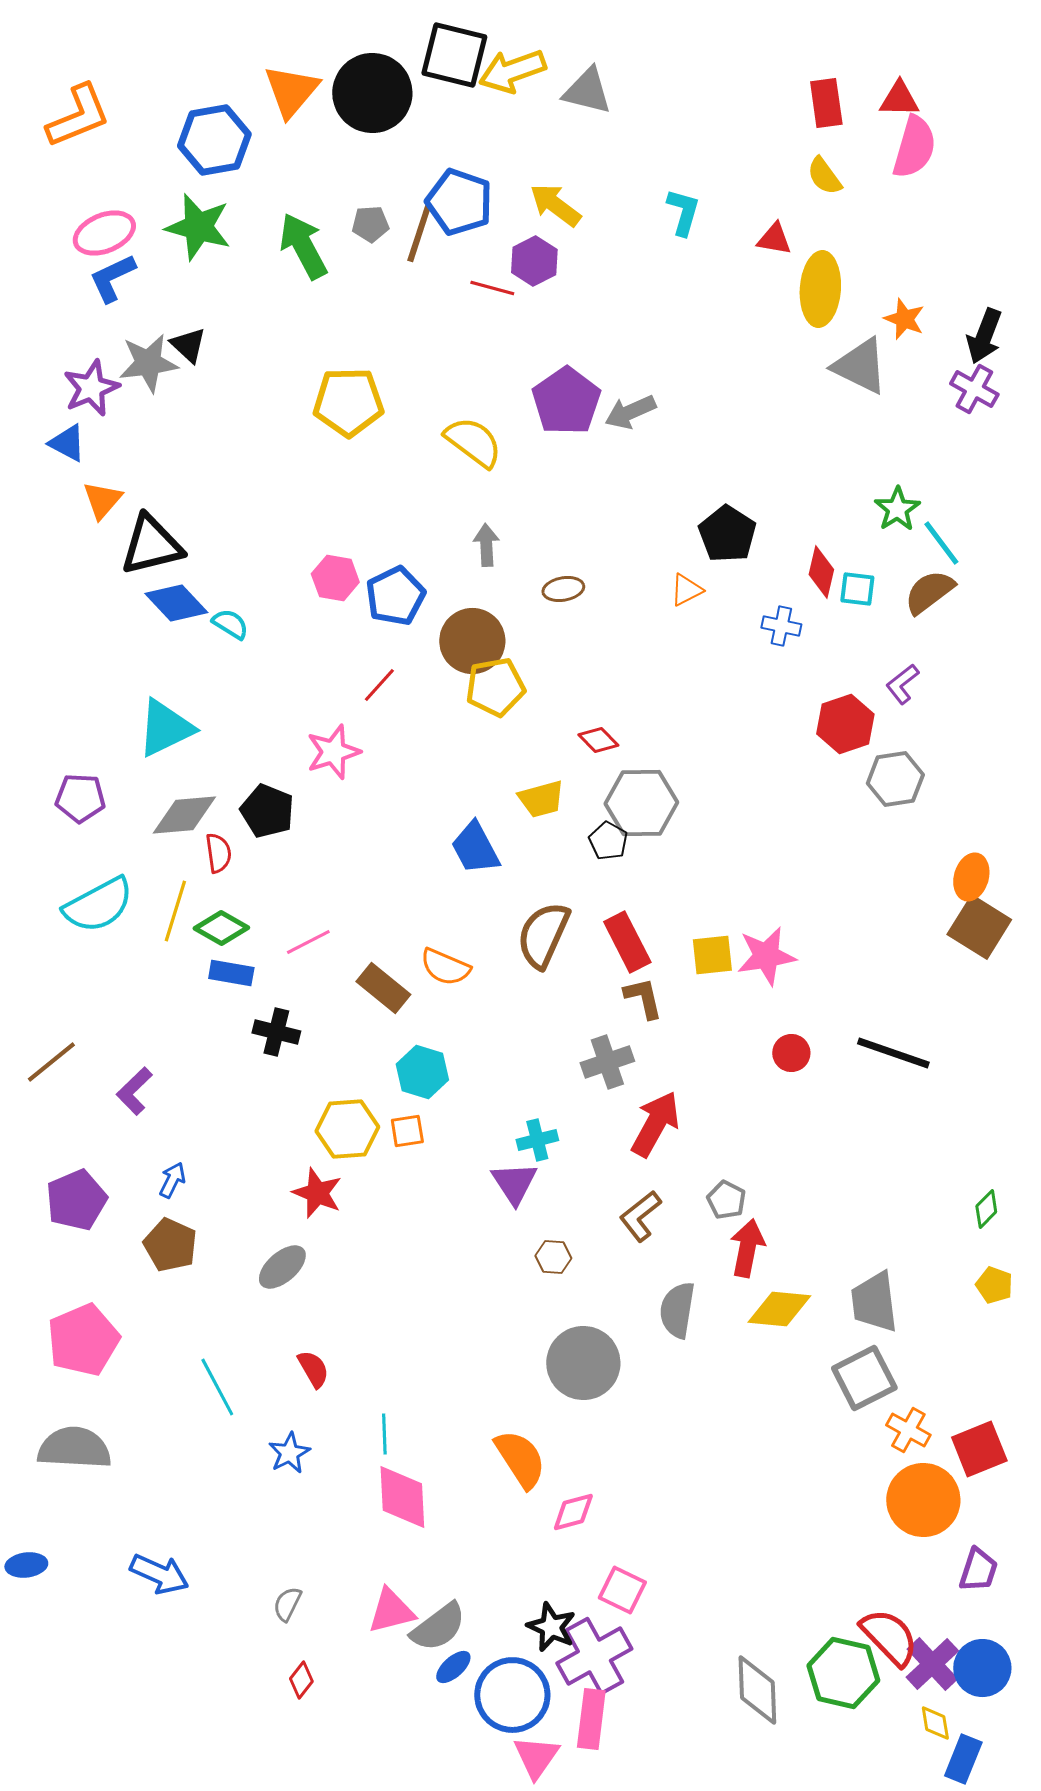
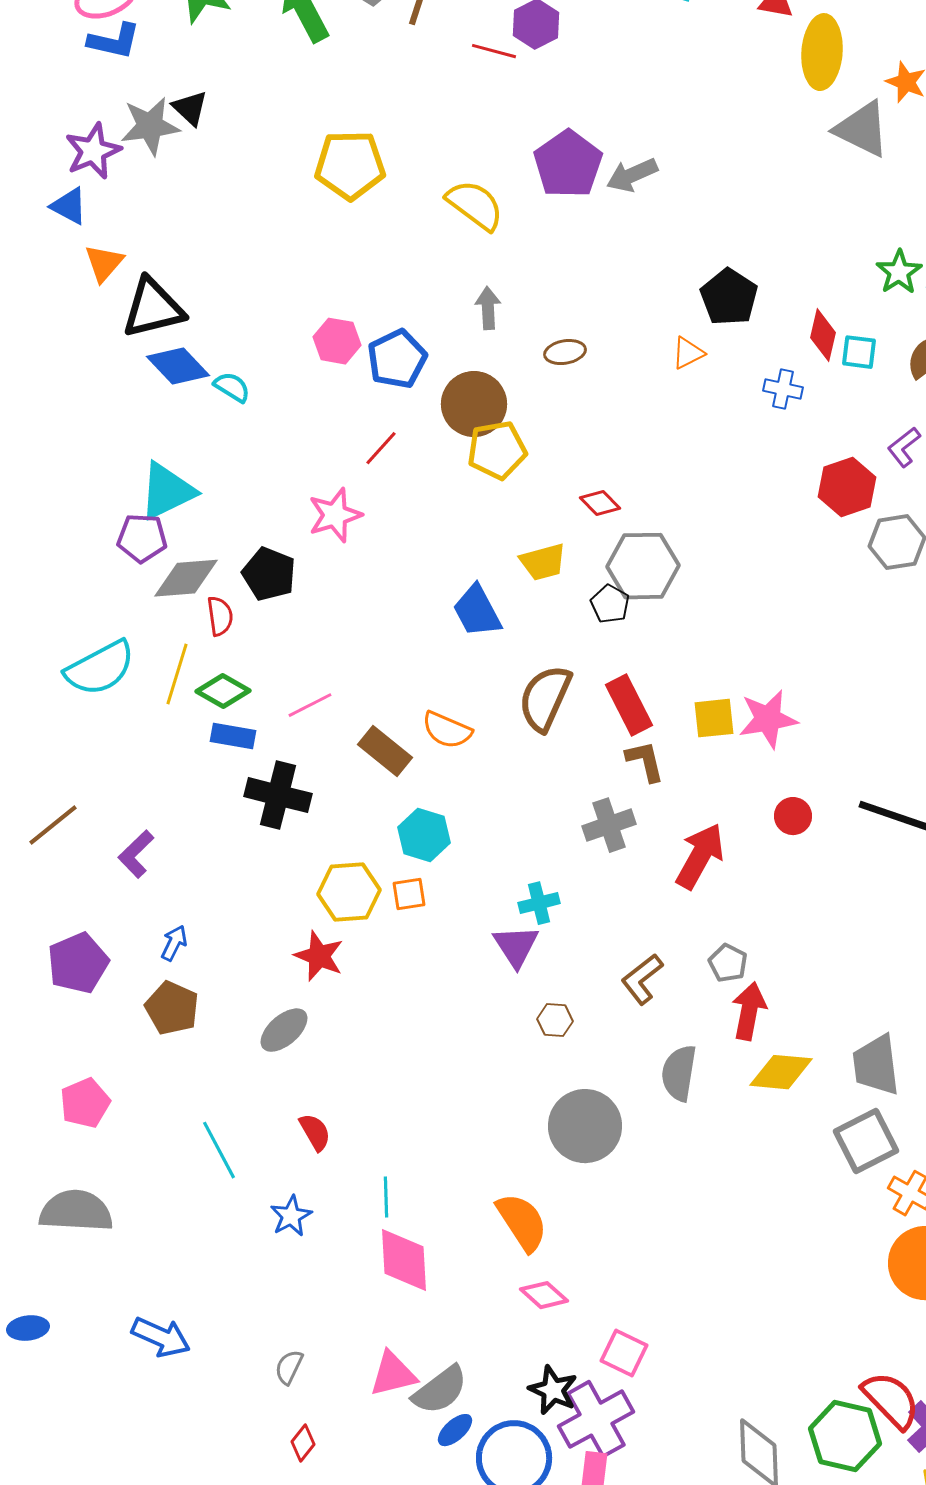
blue L-shape: (112, 278) -> (114, 41), turned -142
purple pentagon: (80, 798) -> (142, 538), moved
black cross: (276, 1032) -> (278, 795), size x1.4
red arrow: (655, 1124) -> (700, 856), moved
pink pentagon: (83, 1340) -> (85, 1103), size x0.7
pink diamond: (573, 1512) -> (544, 1295), moved, turned 57

